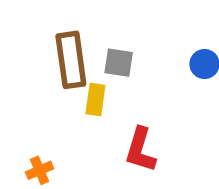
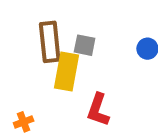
yellow rectangle: (95, 99) -> (67, 72), size x1.6

